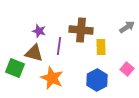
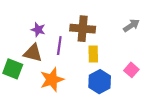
yellow rectangle: (101, 47) -> (93, 54), moved
orange star: (52, 78) -> (52, 79), turned 30

